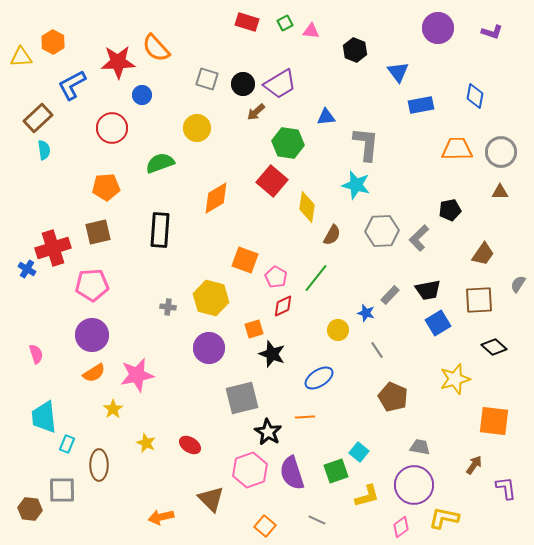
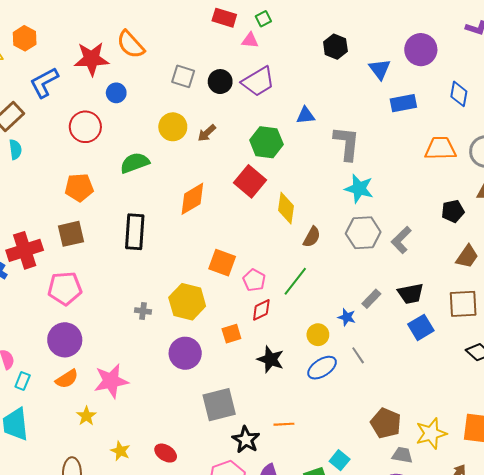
purple circle: (438, 28) -> (421, 50), moved
pink triangle: (311, 31) -> (250, 40), moved
brown arrow: (256, 112) -> (207, 133), moved
cyan star: (356, 185) -> (359, 189), moved
black pentagon: (450, 210) -> (453, 211), moved
black star: (272, 354) -> (271, 359), moved
blue ellipse: (319, 378) -> (322, 368), moved
yellow star: (455, 379) -> (431, 433), moved
brown pentagon: (393, 397) -> (386, 423), moved
cyan rectangle: (67, 444) -> (23, 381), moved

